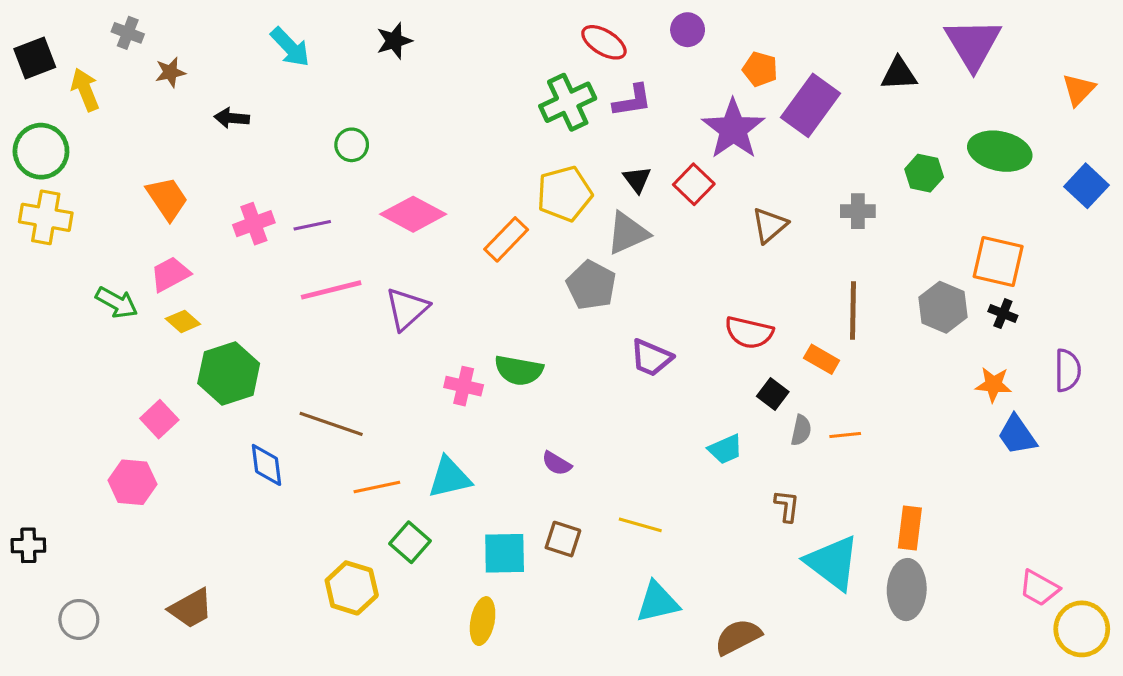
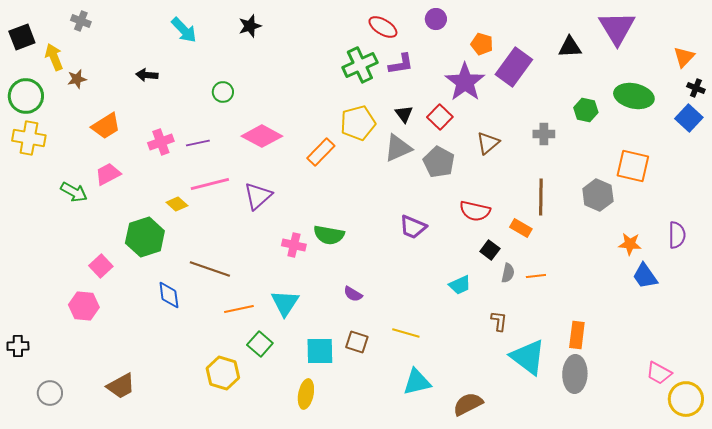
brown star: (170, 72) -> (77, 79), moved
orange trapezoid: (167, 198) -> (106, 126), turned 92
gray pentagon: (591, 285) -> (439, 162), moved
black cross: (1003, 314) -> (696, 88), moved
yellow diamond: (183, 321) -> (177, 204), moved
cyan triangle: (449, 478) -> (285, 303), turned -44

